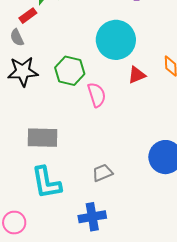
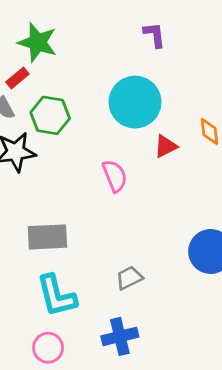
green hexagon: (70, 71) -> (50, 115), moved
pink circle: (14, 223) -> (48, 348), moved

